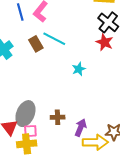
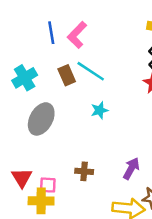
cyan star: (79, 69) -> (100, 110), moved
gray ellipse: (25, 114) -> (41, 119), moved
purple arrow: (81, 128) -> (131, 168), moved

